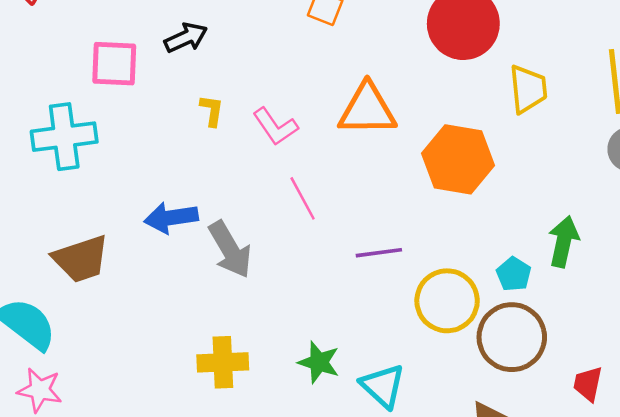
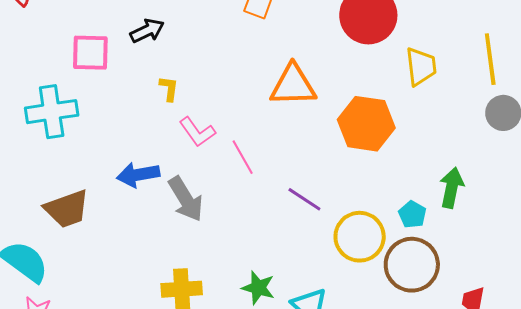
pink L-shape: (275, 127) -> (197, 132), moved
purple line: (379, 253) -> (304, 199), turned 42

